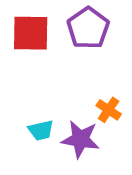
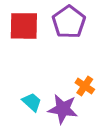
cyan trapezoid: (41, 130) -> (32, 102), turned -125

